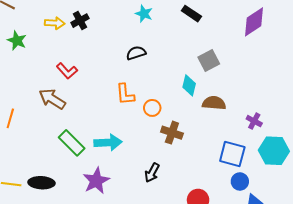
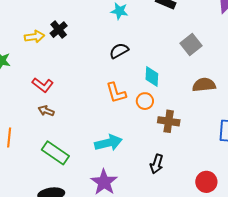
red L-shape: (67, 71) -> (43, 85), moved
cyan diamond: (189, 85) -> (152, 77), moved
brown arrow: (52, 99) -> (46, 111), size x0.6
green rectangle: (72, 143) -> (55, 153), moved

